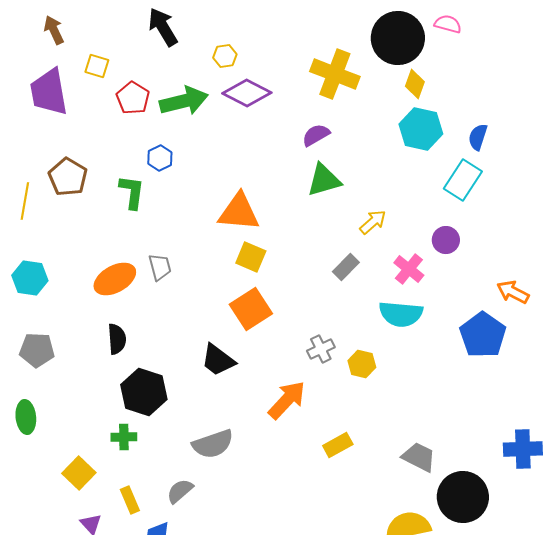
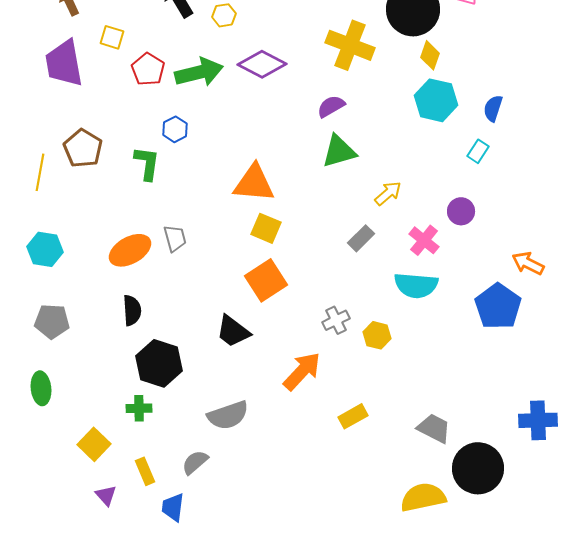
yellow hexagon: (225, 56) -> (224, 15), moved
cyan rectangle: (463, 180) -> (478, 151), size x0.6

